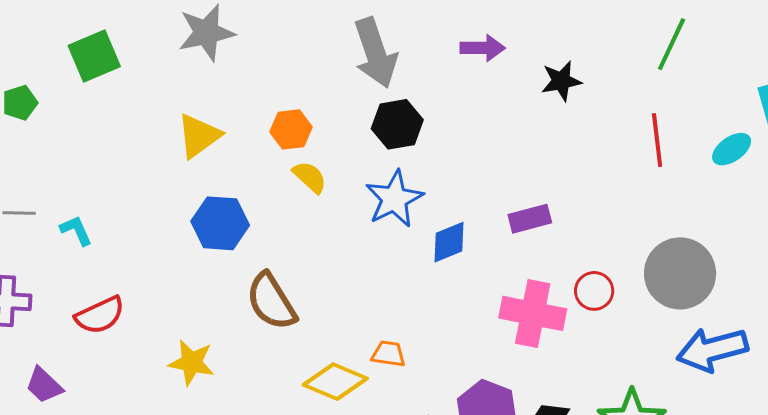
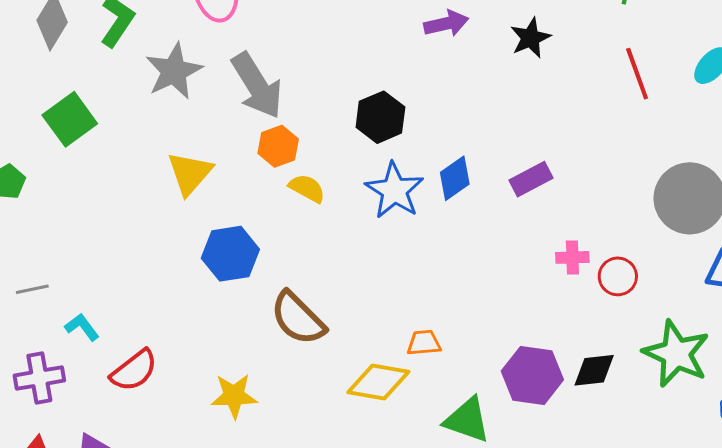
gray arrow: (375, 53) -> (257, 86), moved
cyan L-shape: (76, 230) -> (82, 327), moved
blue diamond: (449, 242) -> (455, 178), moved
red circle: (594, 291) -> (618, 276), moved
pink cross: (533, 313) -> (572, 257), moved, size x0.5

